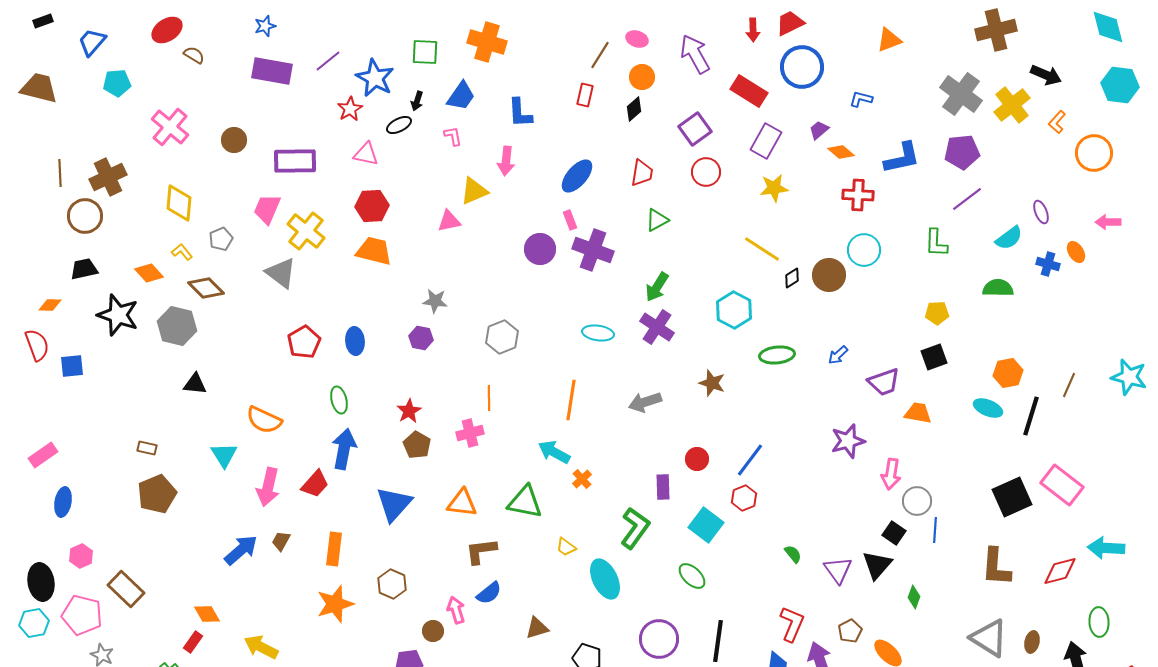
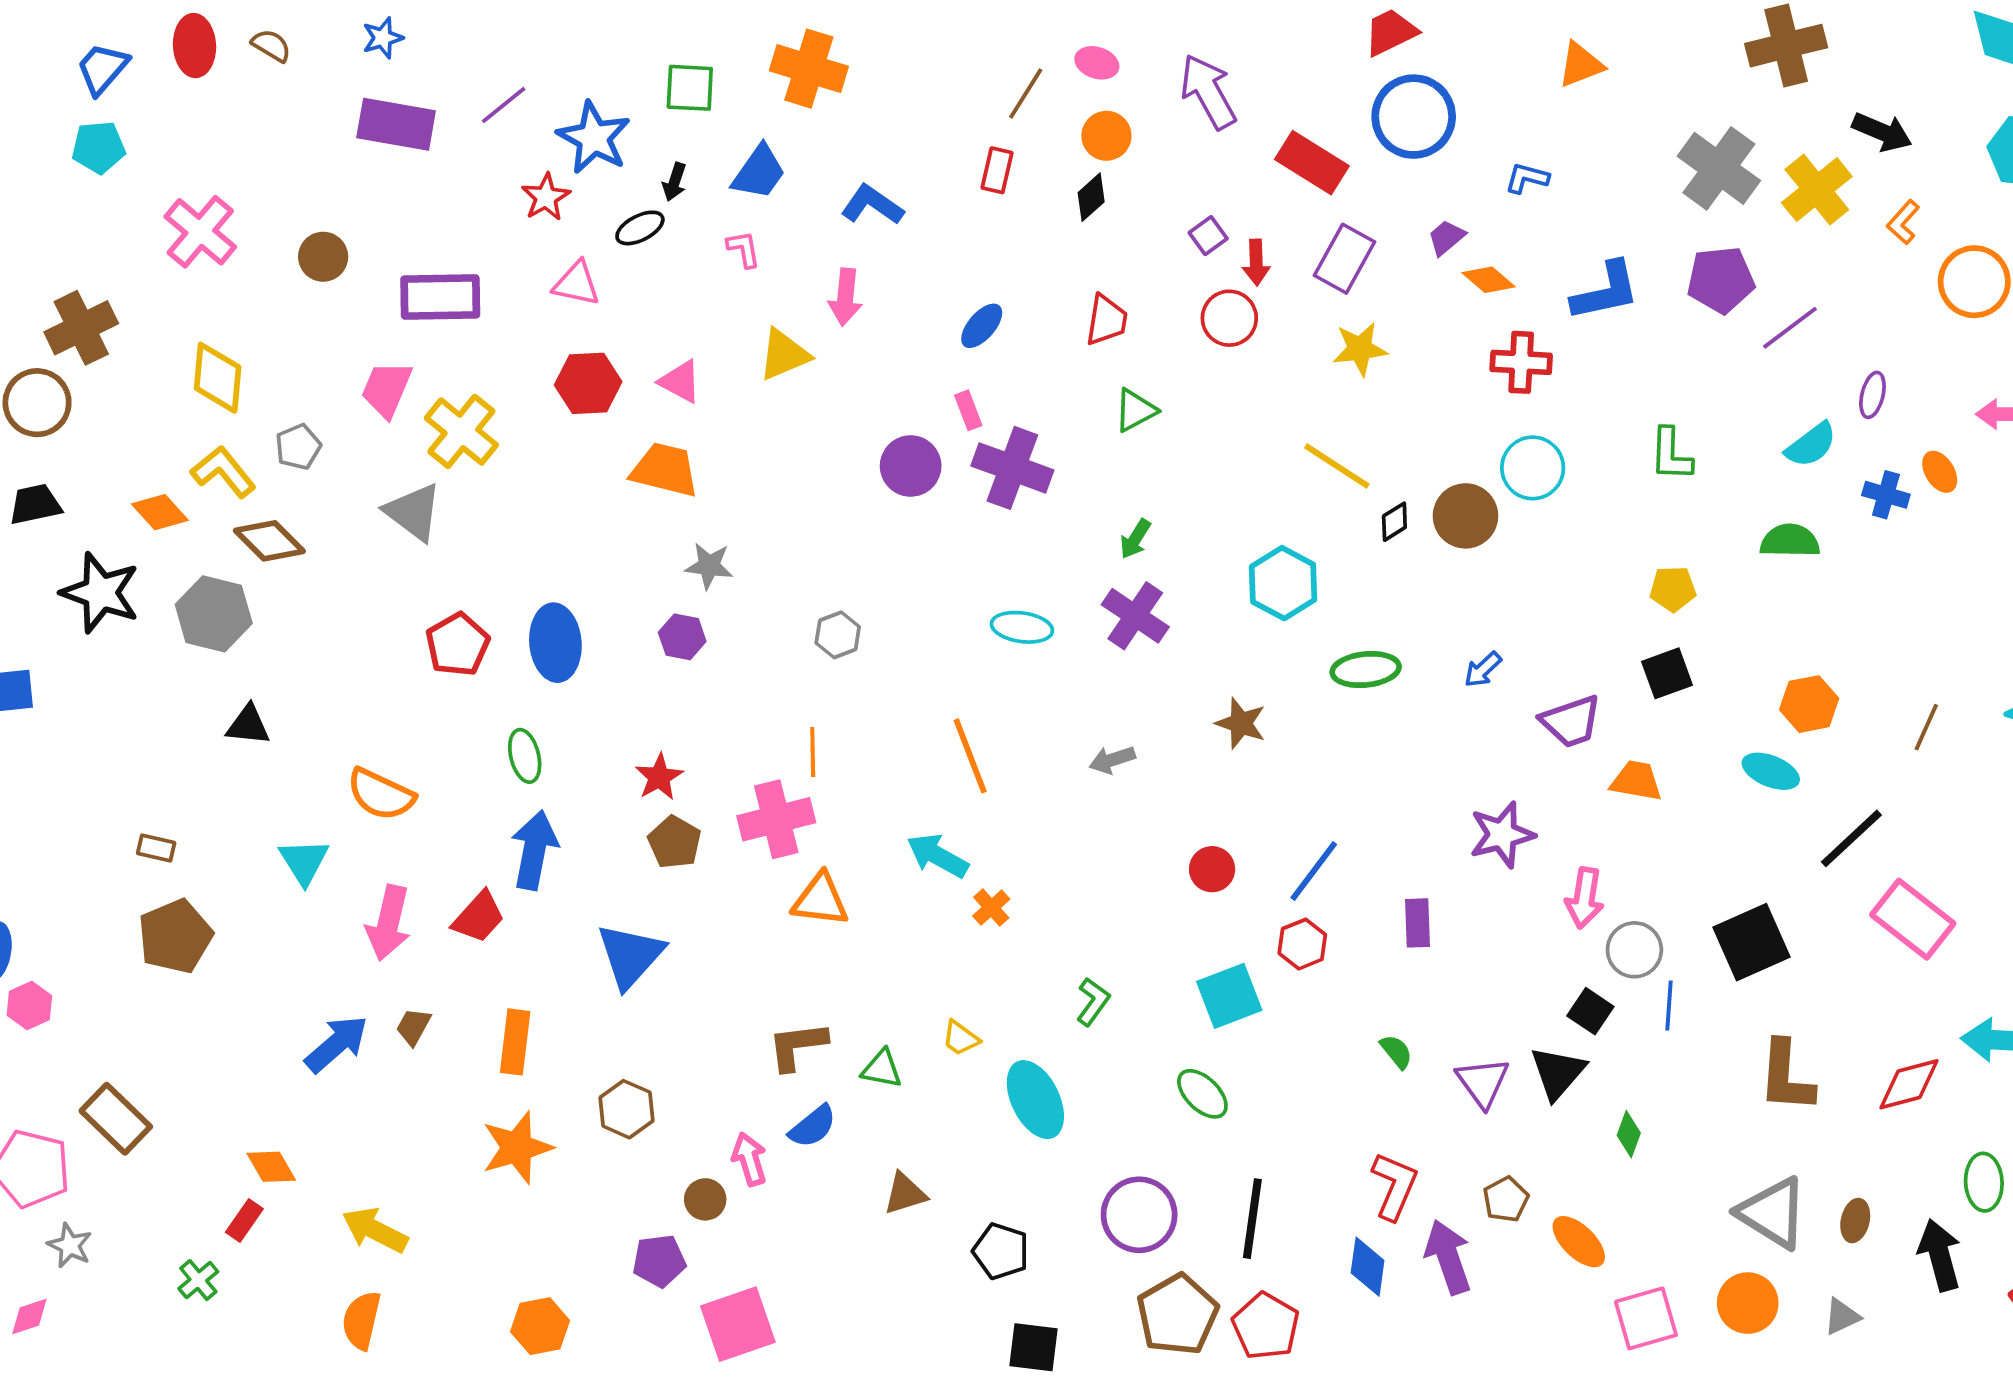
red ellipse: (167, 30) -> (194, 46), turned -60
red arrow: (753, 30) -> (1256, 262), moved
blue trapezoid: (92, 42) -> (102, 69), moved
brown semicircle: (194, 55) -> (271, 46), moved
blue L-shape: (520, 113) -> (872, 205), turned 128
purple square: (695, 129) -> (1208, 236), size x0.6
blue ellipse: (577, 176) -> (982, 326), size x0.7
purple line: (967, 199) -> (1790, 328), moved
purple ellipse: (1041, 212) -> (1872, 395), turned 35
pink triangle: (449, 221) -> (680, 382), moved, turned 40
orange trapezoid: (374, 251) -> (665, 470), moved
yellow L-shape: (182, 252) -> (223, 472), size x1.6
green arrow: (657, 287) -> (1135, 539), size x0.7
gray hexagon: (502, 337) -> (838, 635), size x0.7
blue ellipse: (355, 341) -> (555, 643), size x1.4
orange line: (571, 400) -> (970, 756), turned -30
gray arrow: (645, 402) -> (1112, 760), size x0.7
black line: (1031, 416) -> (1851, 838), moved, turned 30
pink cross: (470, 433) -> (776, 819), size x1.4
purple rectangle: (663, 487) -> (1417, 923), moved
black square: (1012, 497) -> (1752, 942), moved
green triangle: (525, 502) -> (882, 1069), moved, size x0.6
orange triangle: (462, 503) -> (820, 900), moved
cyan square: (706, 525) -> (1229, 996), turned 32
green L-shape: (635, 528) -> (1093, 1002), size x0.6
pink hexagon: (81, 556) -> (29, 1005), moved

